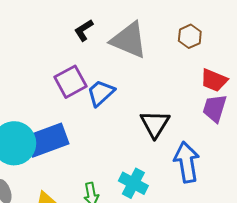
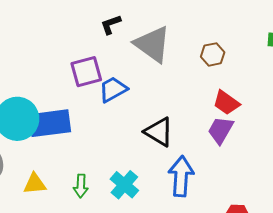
black triangle: (155, 124) -> (159, 132), turned -44

